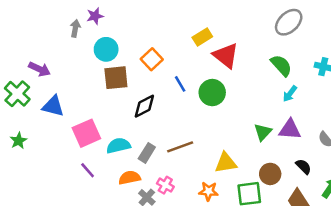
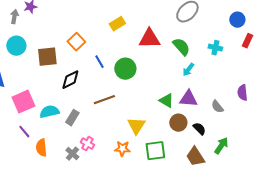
cyan circle: (106, 49) -> (16, 46), moved
red triangle: (226, 56) -> (149, 39), moved, turned -40
green triangle: (263, 132) -> (166, 101), turned -42
brown line: (180, 147) -> (104, 100), moved
yellow triangle: (226, 163) -> (136, 126), turned -48
brown circle: (270, 174) -> (178, 123), moved
orange semicircle: (130, 178) -> (41, 148), moved, turned -84

